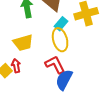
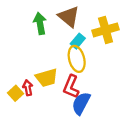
yellow trapezoid: (23, 43) -> (47, 78), moved
red L-shape: (55, 65) -> (71, 87), turned -130

